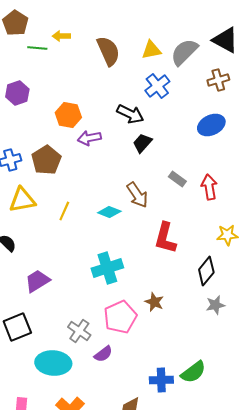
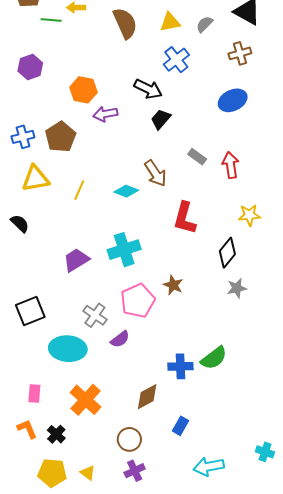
gray semicircle: (184, 52) -> (204, 24), size x0.6
purple trapezoid: (37, 281) -> (76, 260), moved

